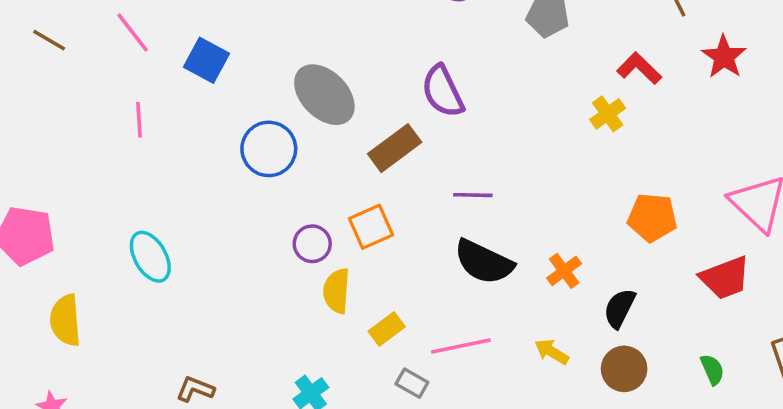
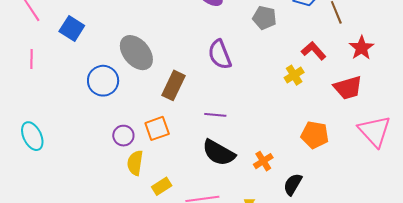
purple semicircle: (443, 91) -> (220, 55), moved
brown rectangle: (395, 148) -> (173, 85), turned -32
red trapezoid: (725, 278) -> (348, 88), moved

